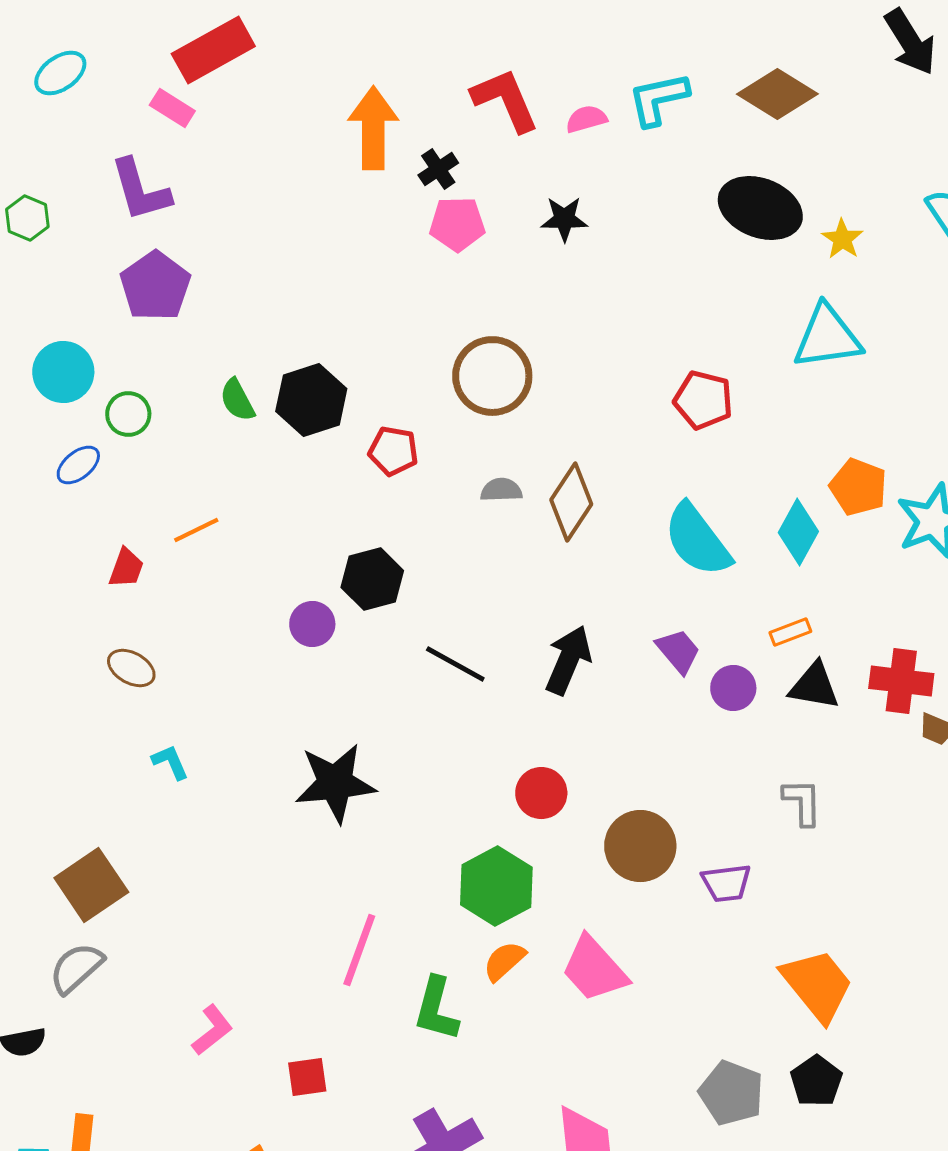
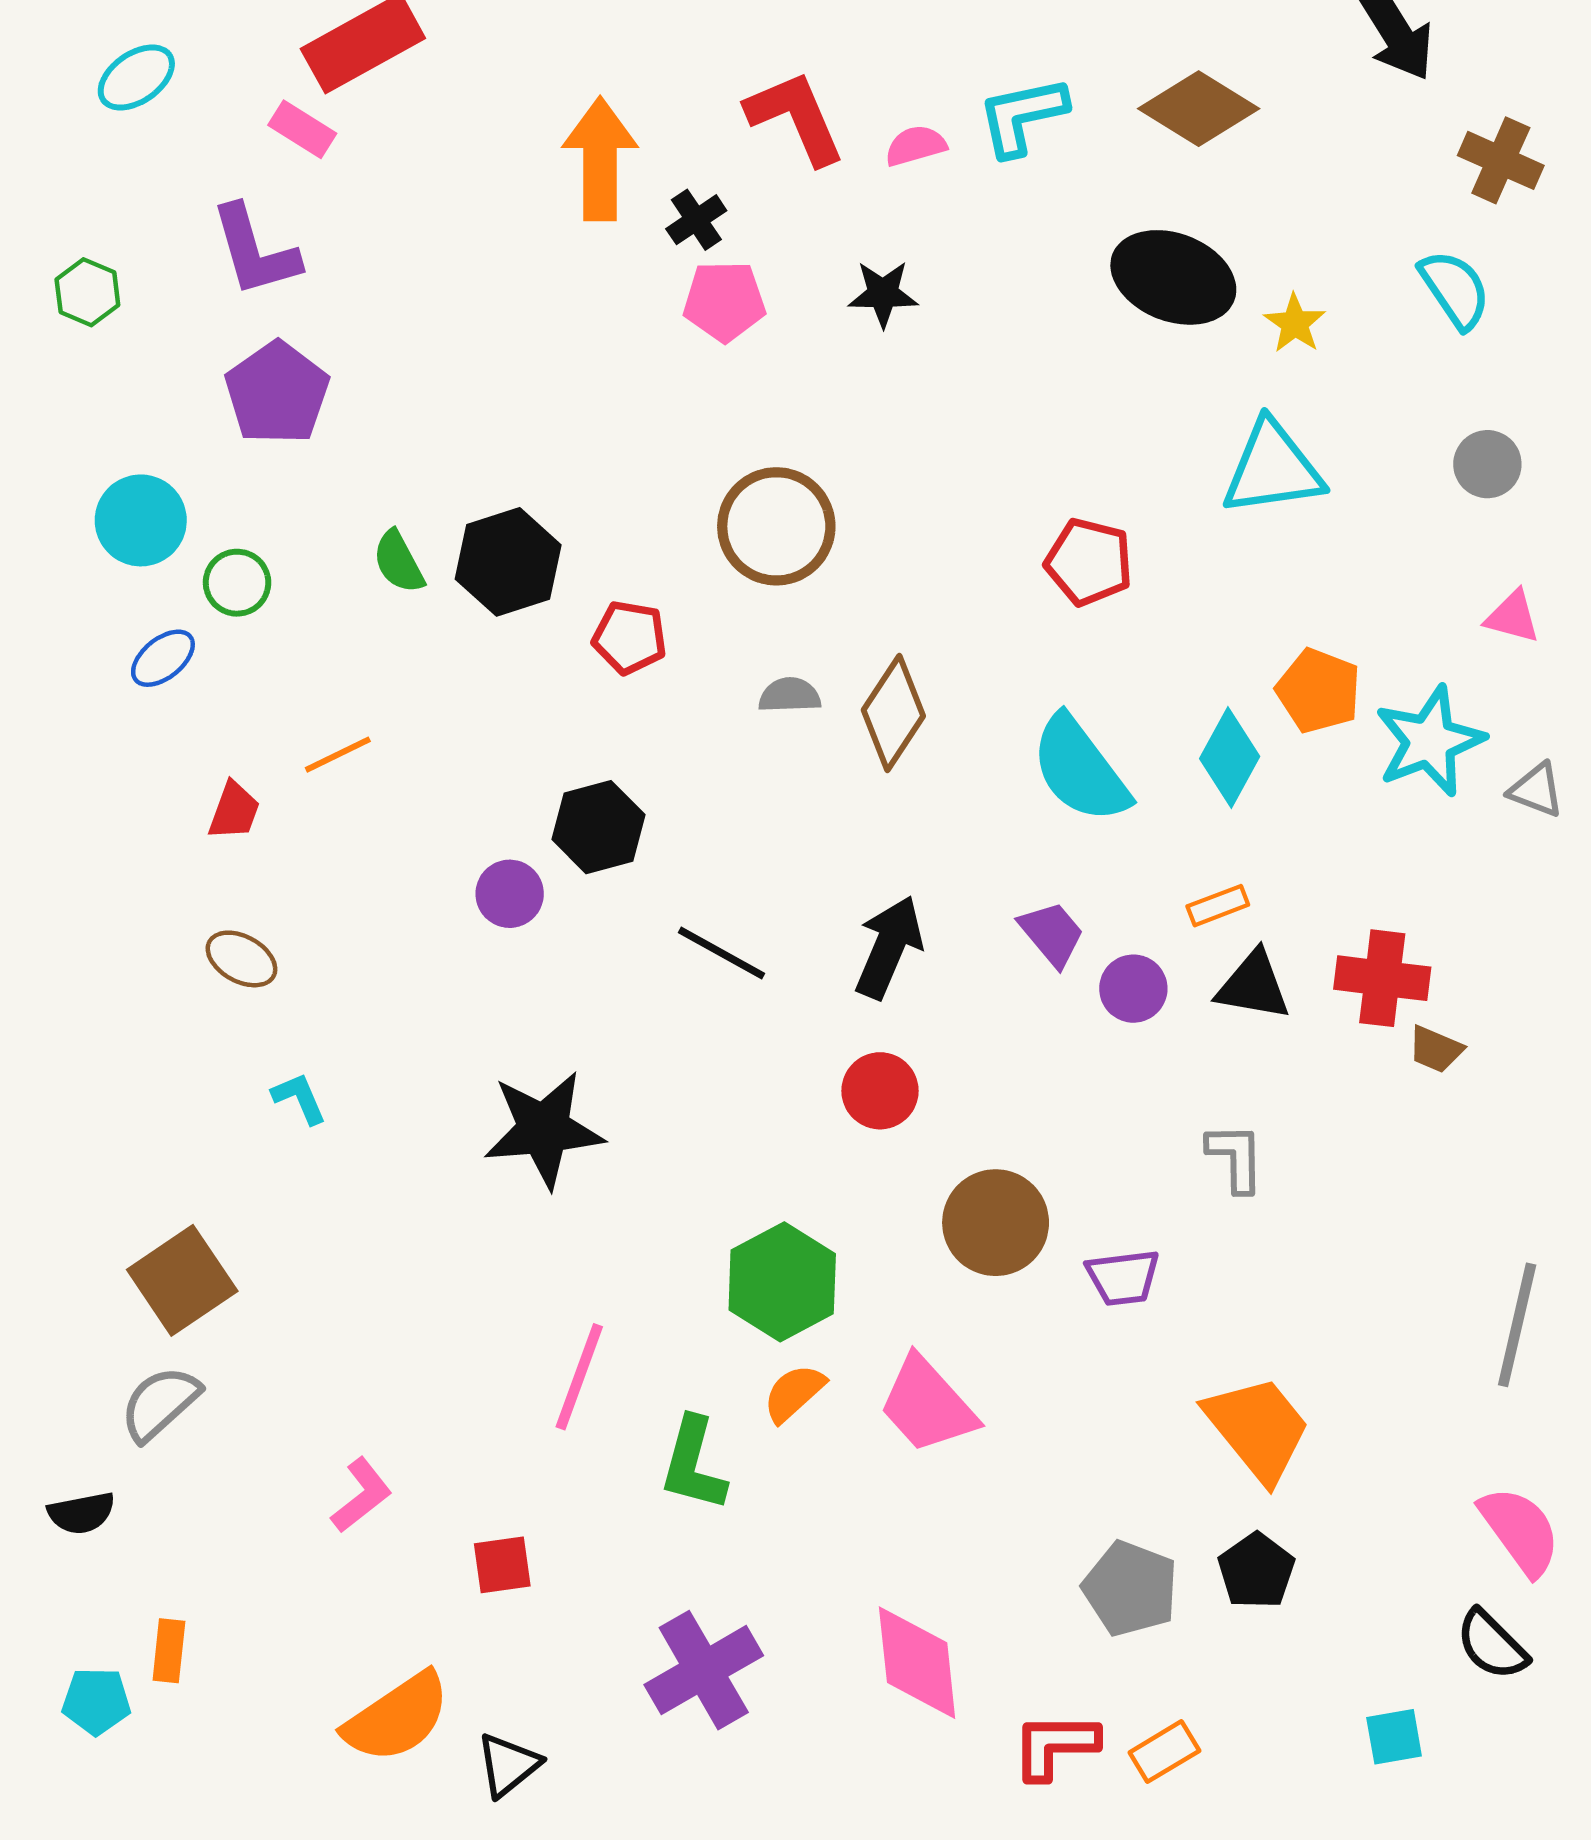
red circle: (541, 793) -> (880, 1091), moved

